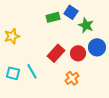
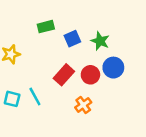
blue square: (71, 12) -> (72, 39), moved, turned 32
green rectangle: (53, 17) -> (46, 27), moved

